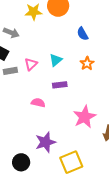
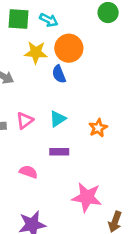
blue semicircle: (83, 34) -> (59, 74), moved
pink star: (85, 117) -> (87, 197), turned 30

